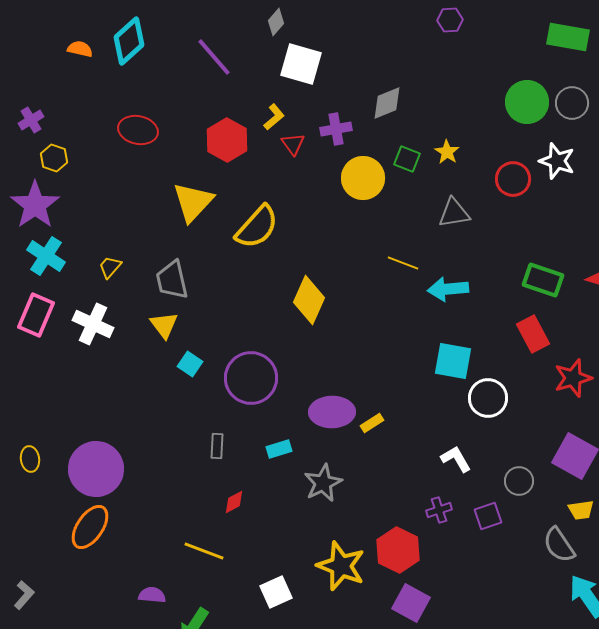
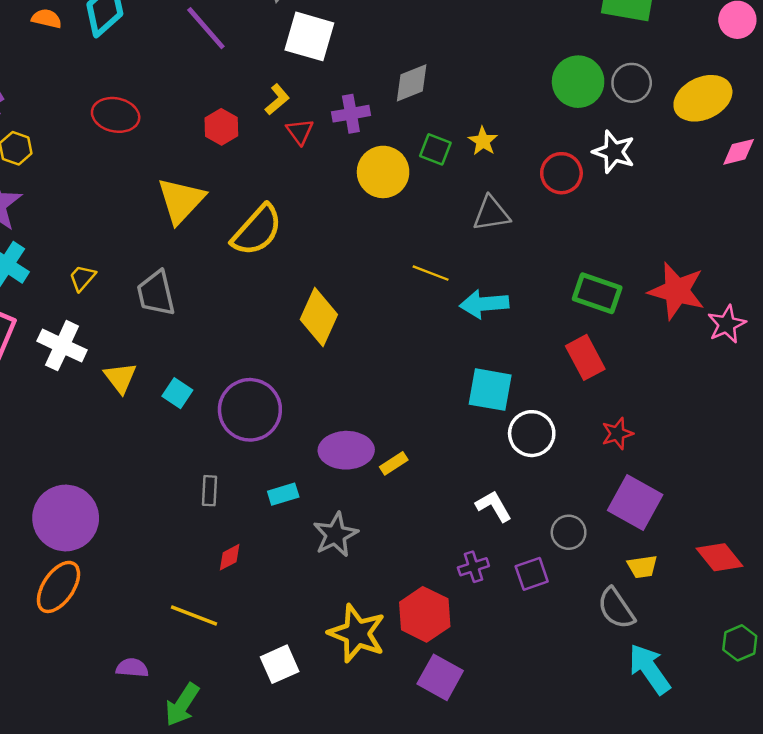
red hexagon: (227, 140) -> (221, 127), size x0.7
yellow triangle: (164, 325) -> (120, 378), moved
red star: (573, 378) -> (617, 434), moved, size x0.7

